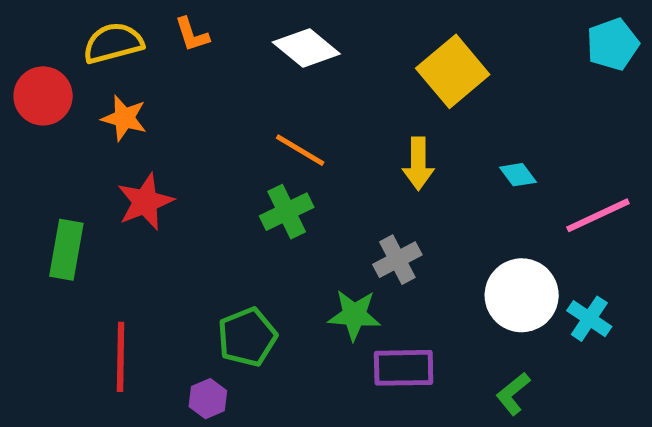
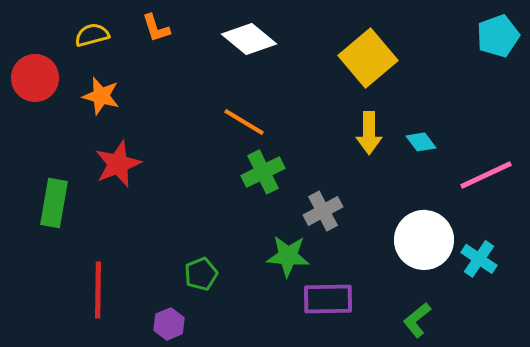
yellow semicircle: (113, 43) -> (92, 35), size x0.7
yellow arrow: (418, 164) -> (369, 133), moved
green cross: (287, 212) -> (263, 172), moved
green pentagon: (247, 337) -> (201, 274), size x0.7

